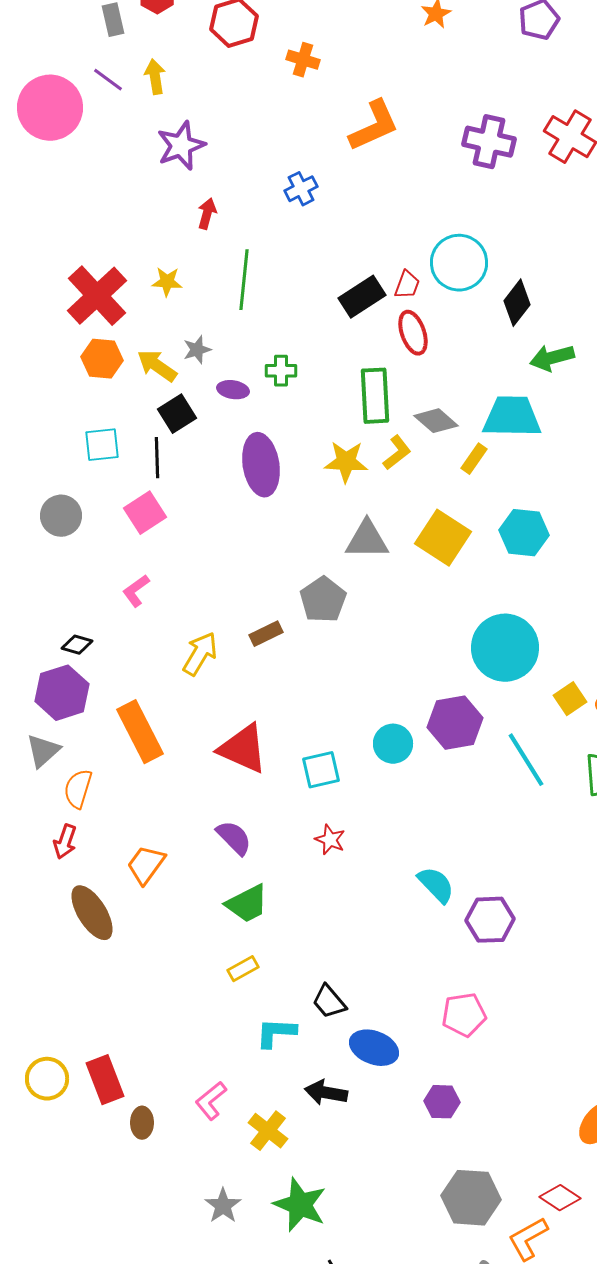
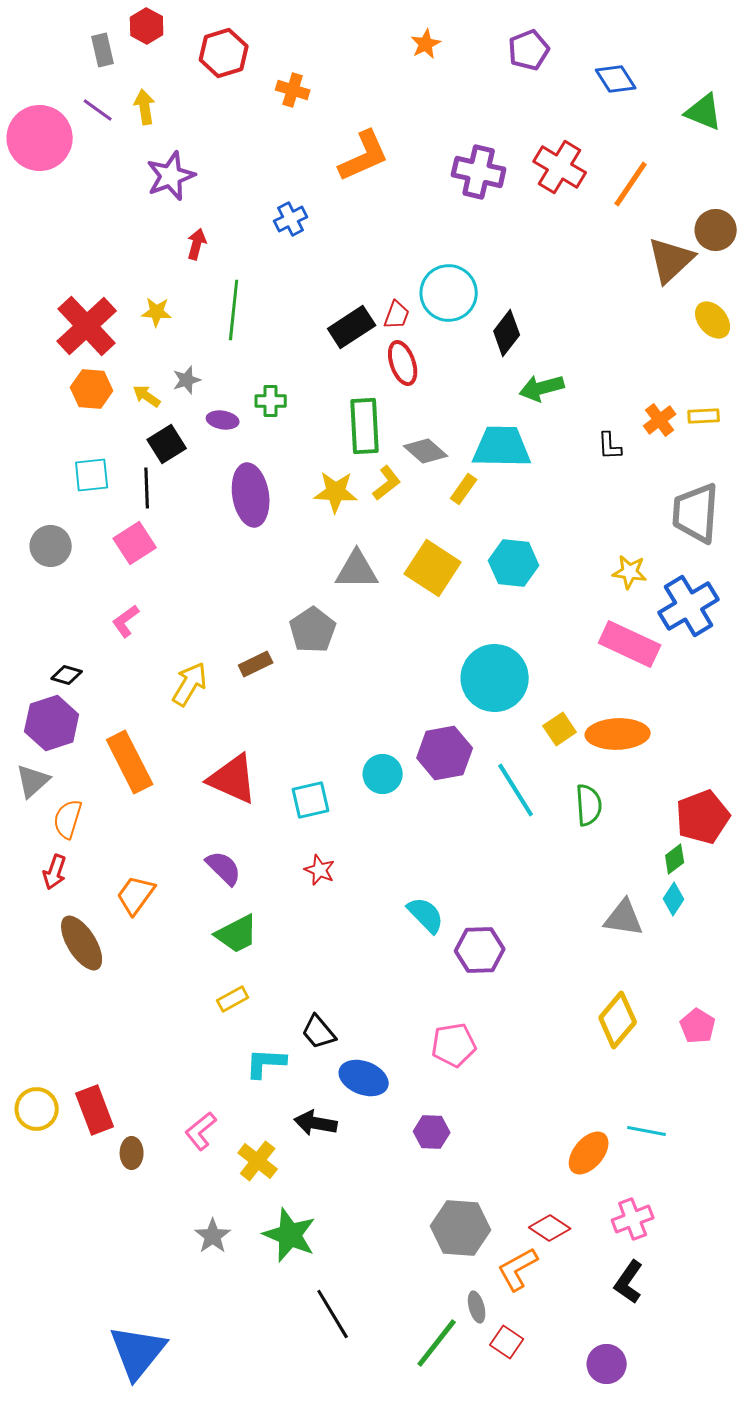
yellow arrow: (157, 366) -> (147, 396), size x0.7

